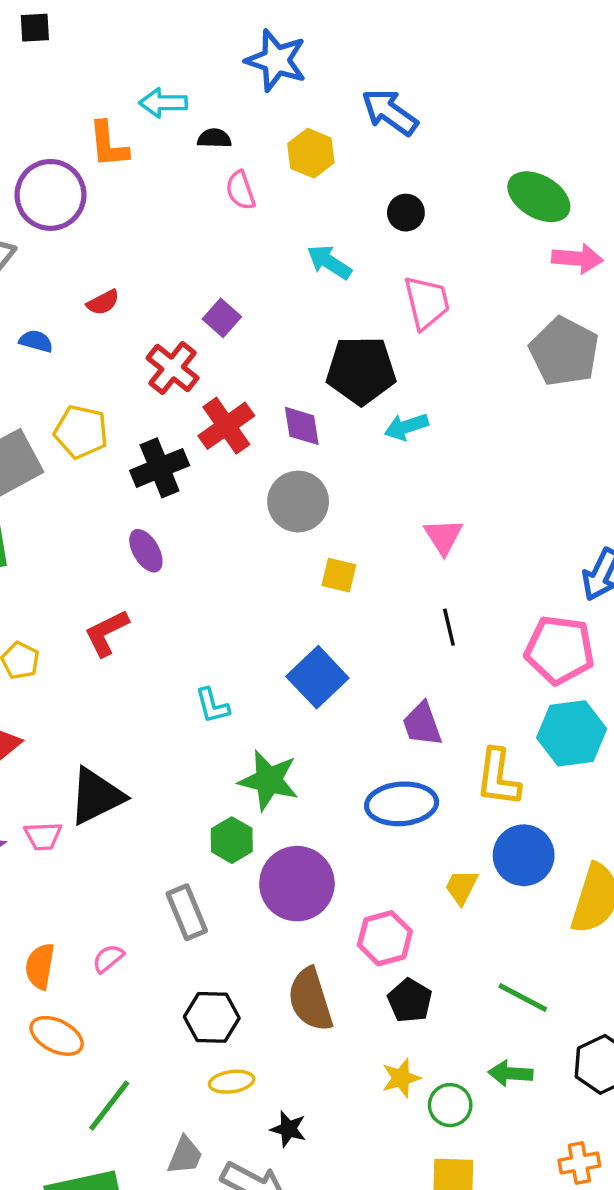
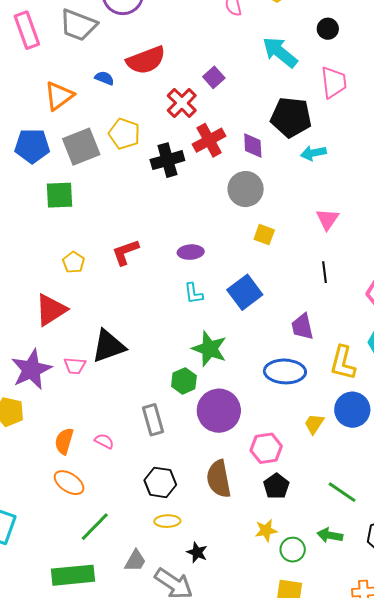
cyan arrow: (329, 262) -> (280, 52), size x1.4
red semicircle: (103, 302) -> (146, 60), size x2.0
purple ellipse: (146, 551) -> (191, 252), moved, turned -70
cyan L-shape: (212, 706) -> (194, 293), moved
pink semicircle: (108, 958) -> (104, 441), turned 60

